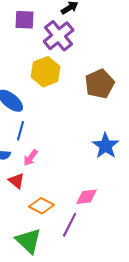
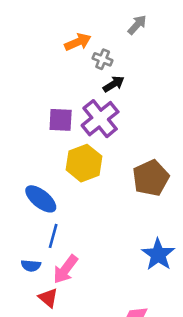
purple square: (25, 20) -> (61, 120), moved
pink arrow: (31, 158) -> (65, 269), size x1.4

